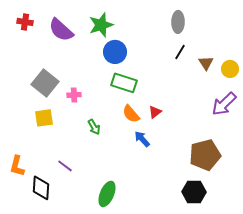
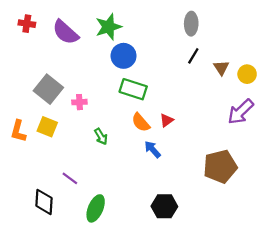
yellow square: (44, 118) -> (47, 127), turned 30
orange L-shape: (17, 166) -> (18, 131), moved
black hexagon: (194, 192) -> (164, 206), moved
green ellipse: (107, 194) -> (96, 208), moved

